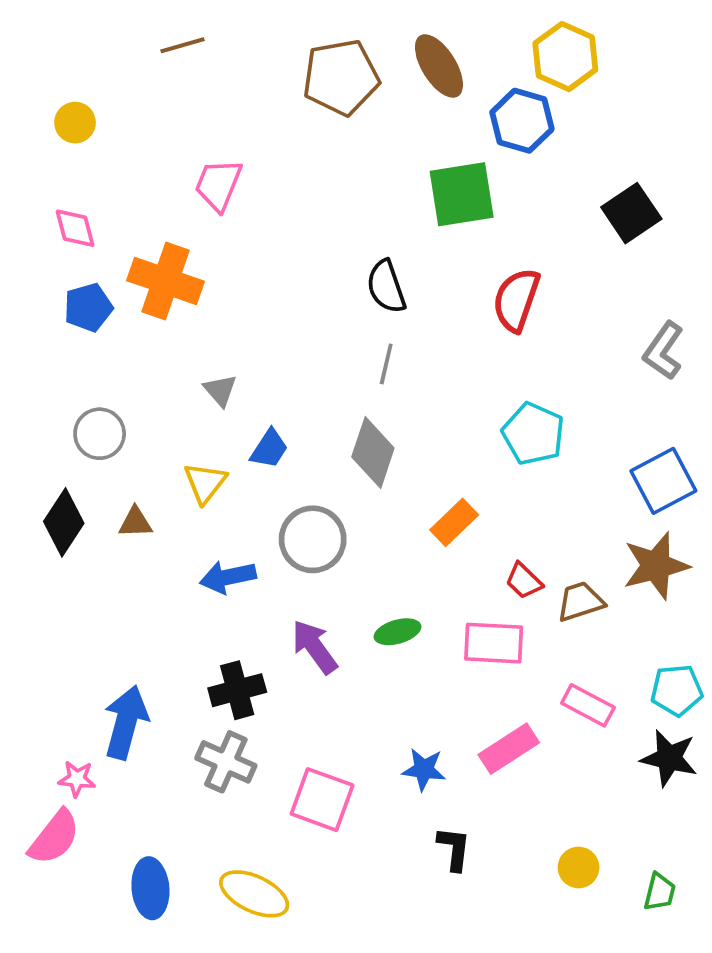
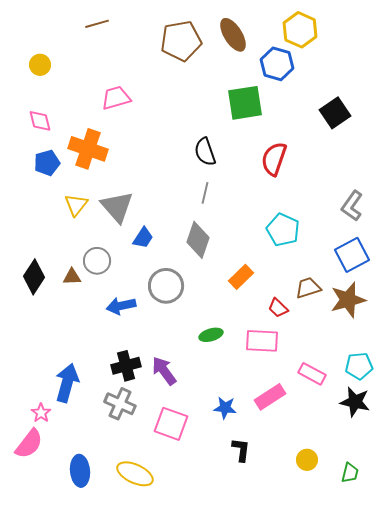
pink trapezoid: (218, 185) -> (116, 98), turned 52
gray L-shape: (663, 351) -> (352, 206), moved
gray triangle: (220, 390) -> (117, 207), size x1.8
gray circle: (100, 434) -> (97, 261), moved
yellow triangle: (205, 483) -> (76, 205), moved
brown trapezoid: (580, 602) -> (308, 288), moved
purple arrow: (315, 647) -> (164, 371), moved
pink star: (77, 779) -> (41, 413), turned 30

